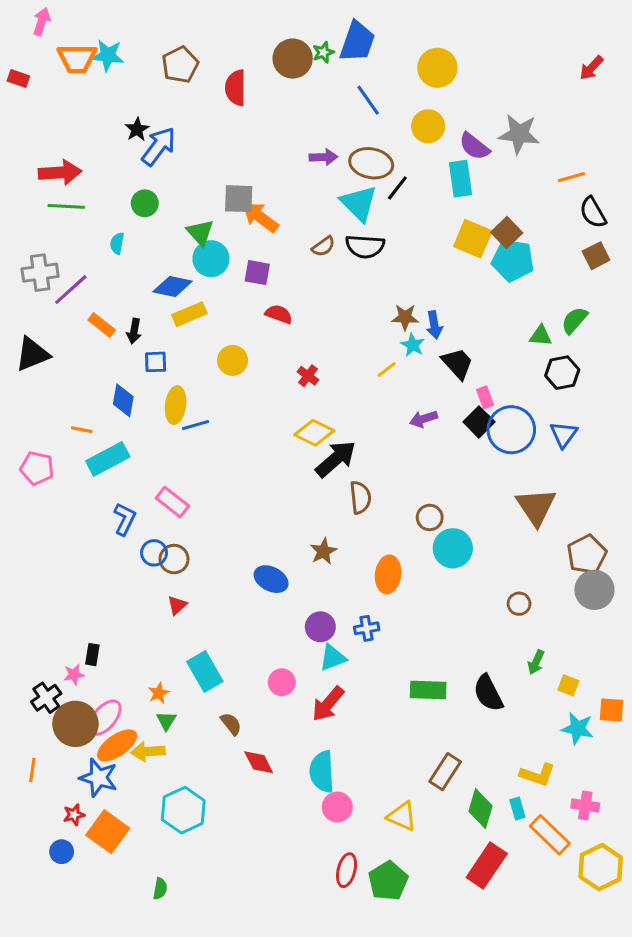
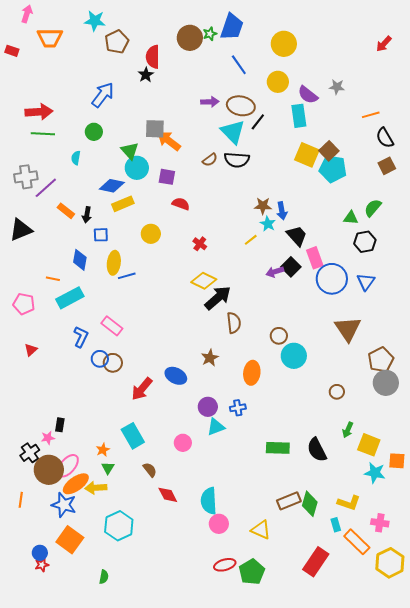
cyan star: (108, 55) -> (95, 21), moved
black star: (137, 129) -> (146, 75), moved
gray star: (519, 134) -> (337, 87), size x0.6
pink rectangle: (485, 397) -> (315, 258), size x1.5
black square: (479, 422) -> (291, 267), moved
red triangle: (177, 605) -> (31, 350), moved
yellow square: (568, 685) -> (369, 445), size x1.6
red arrow: (328, 704) -> (142, 389), moved
brown rectangle: (445, 772) -> (289, 501), turned 35
green diamond: (481, 809) -> (310, 504), moved
red star: (74, 815) -> (42, 565), moved
red ellipse: (347, 870) -> (225, 565), turned 60

